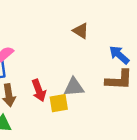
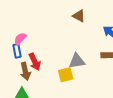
red arrow: (39, 90) -> (35, 62), moved

